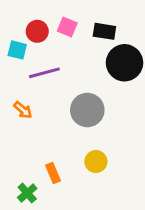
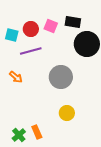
pink square: (67, 27) -> (51, 26), moved
red circle: (37, 31) -> (31, 29), moved
orange rectangle: (53, 173) -> (37, 132), moved

